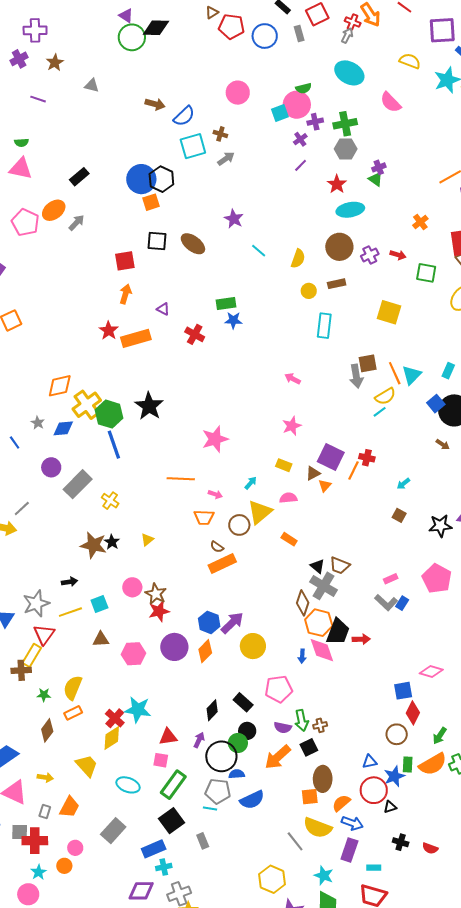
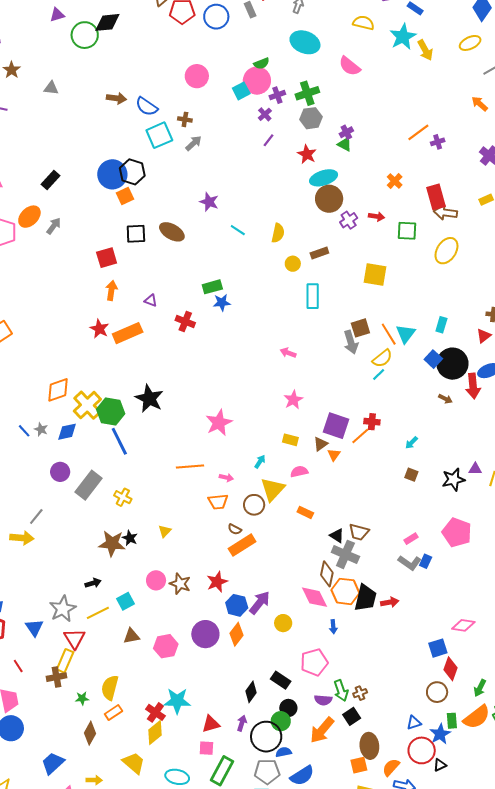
purple triangle: (126, 16) -> (57, 15), moved, turned -42
blue semicircle: (184, 116) -> (147, 106), turned 85
brown circle: (339, 247) -> (329, 199), moved
blue line: (15, 442) -> (24, 431), moved
orange line: (354, 470) -> (360, 436), turned 30
red star: (159, 611) -> (217, 582), moved
yellow circle: (253, 646) -> (283, 623), size x0.7
pink diamond: (322, 650) -> (314, 597), moved

